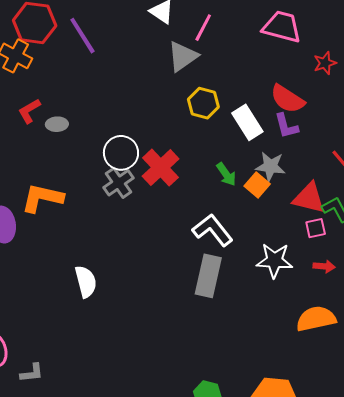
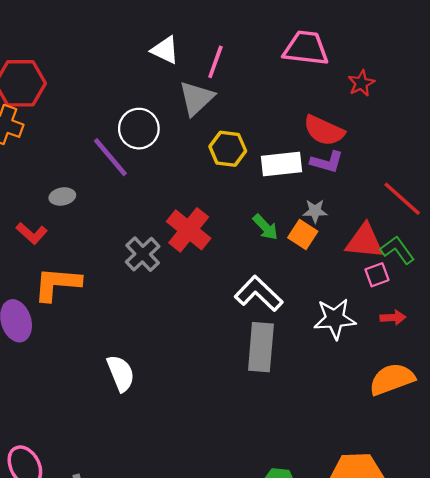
purple line: (82, 36) -> (110, 157), moved
red L-shape: (29, 111) -> (32, 233), moved, turned -100
white rectangle: (247, 122) -> (282, 164), turned -56
purple L-shape: (286, 126) -> (327, 162), turned -52
white circle: (121, 153) -> (139, 129), moved
gray star: (270, 166) -> (315, 211), size x0.7

